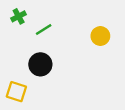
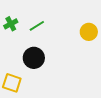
green cross: (19, 16) -> (11, 24), moved

